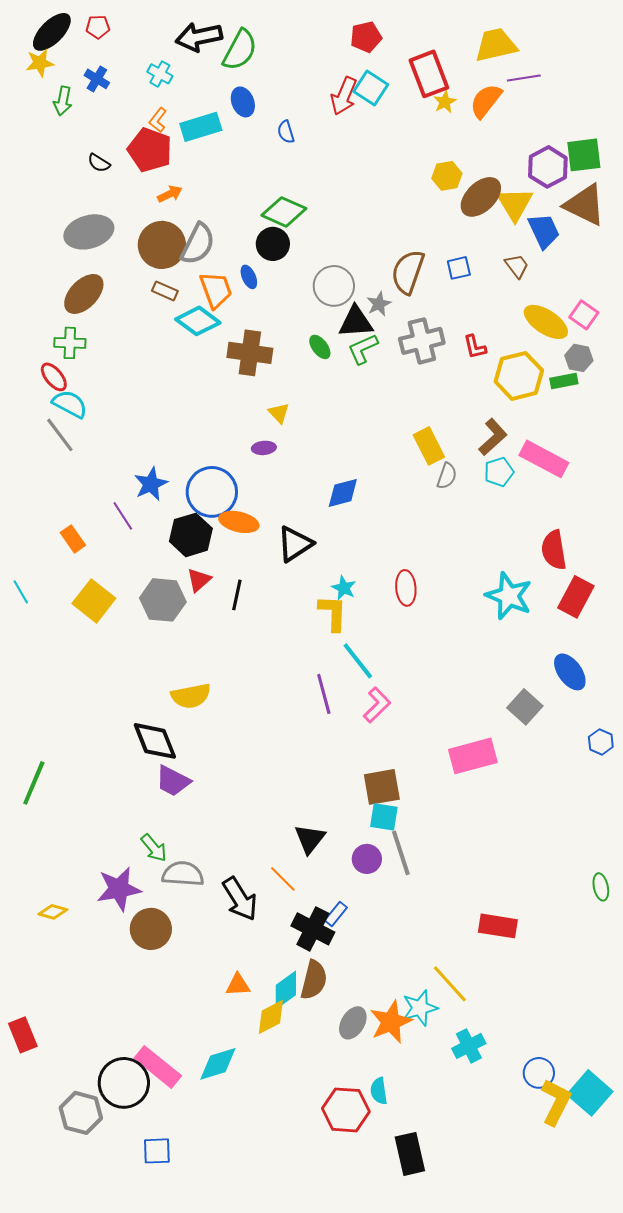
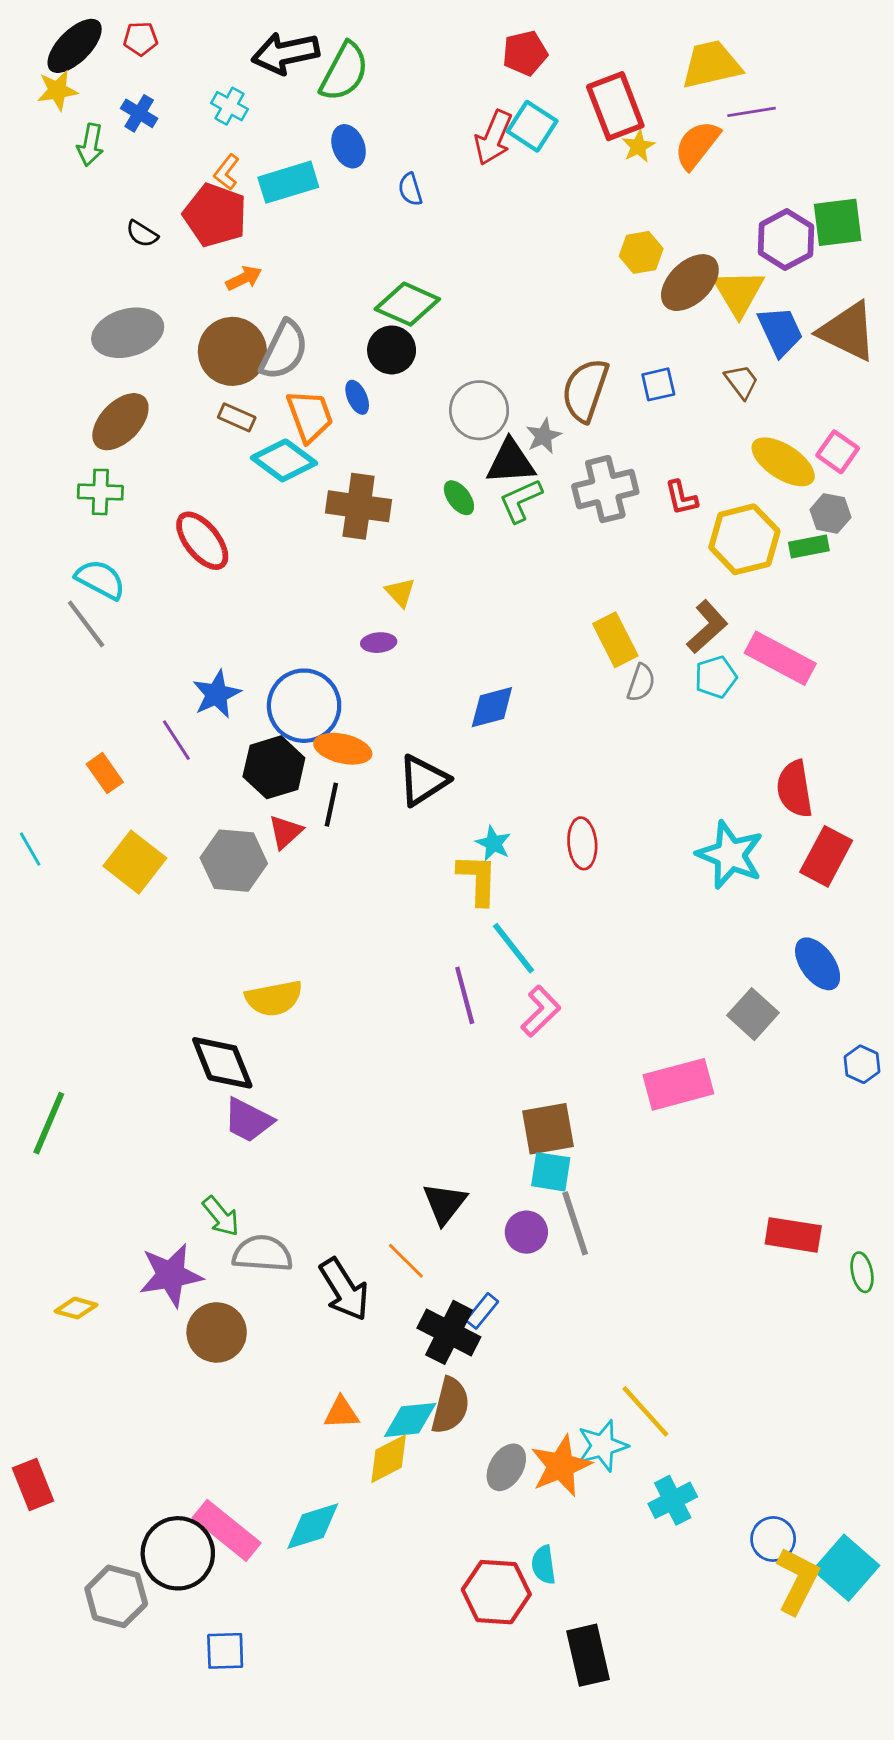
brown triangle: (585, 205) -> (848, 331), moved
red ellipse: (54, 377) -> (202, 541), moved, size x1.4
black line: (237, 595) -> (331, 805), moved
red rectangle: (498, 926) -> (793, 1235), moved
cyan diamond: (286, 990) -> (410, 1420), turned 30

